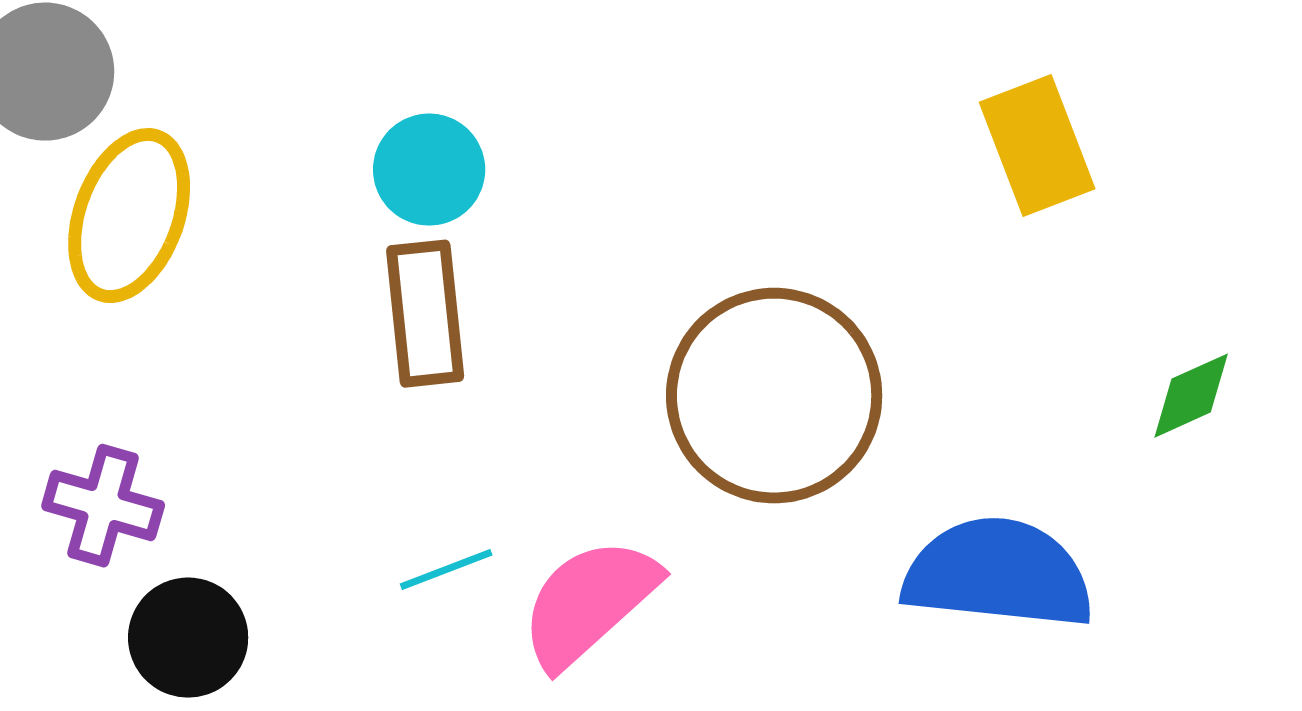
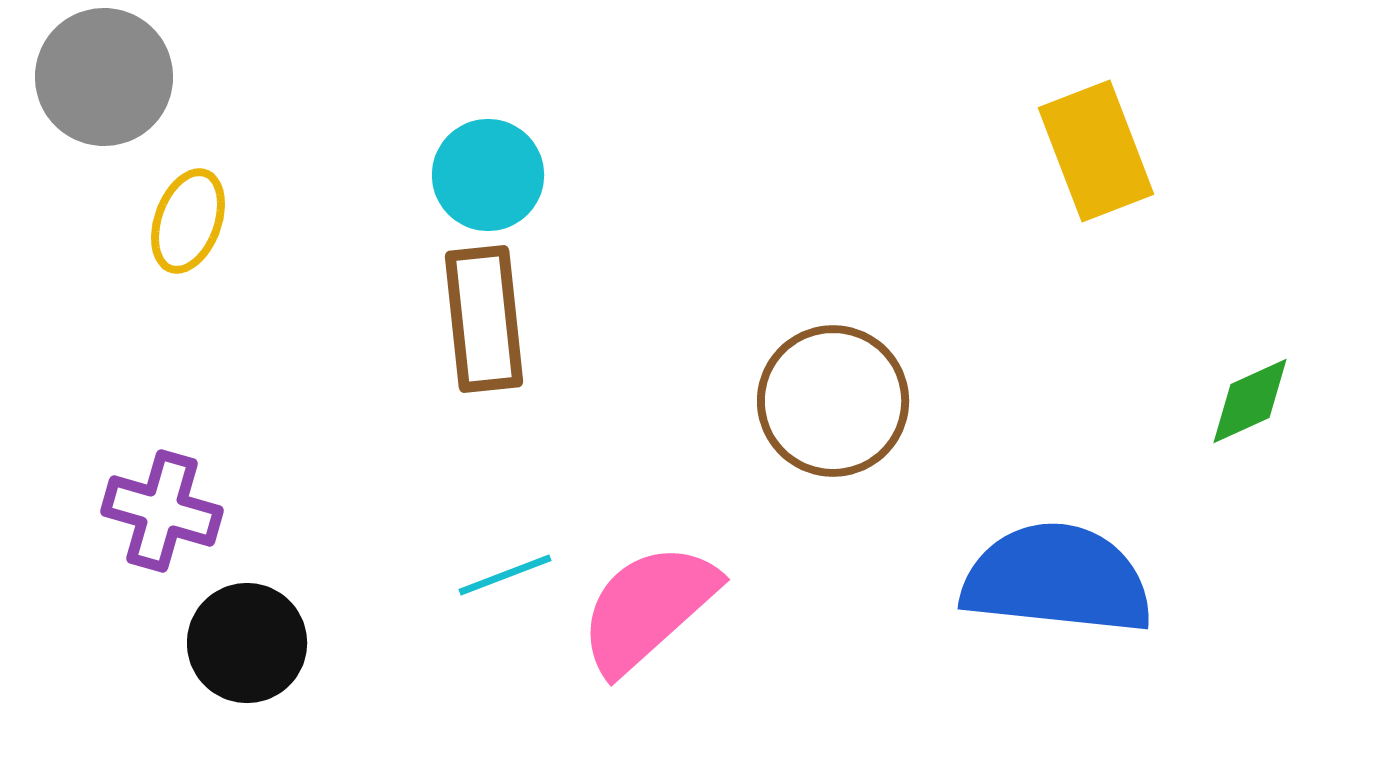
yellow ellipse: (129, 216) -> (188, 221), size x0.6
brown circle: (774, 396) -> (833, 401), size x0.7

